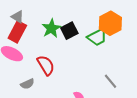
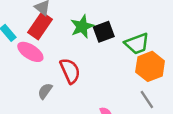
orange hexagon: (110, 23) -> (150, 66), moved
gray semicircle: (27, 84) -> (45, 91), turned 144

